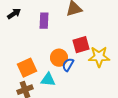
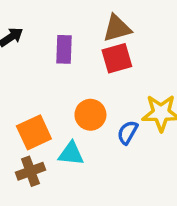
red square: (81, 45) -> (117, 58), moved
blue semicircle: (68, 65) -> (128, 132), moved

